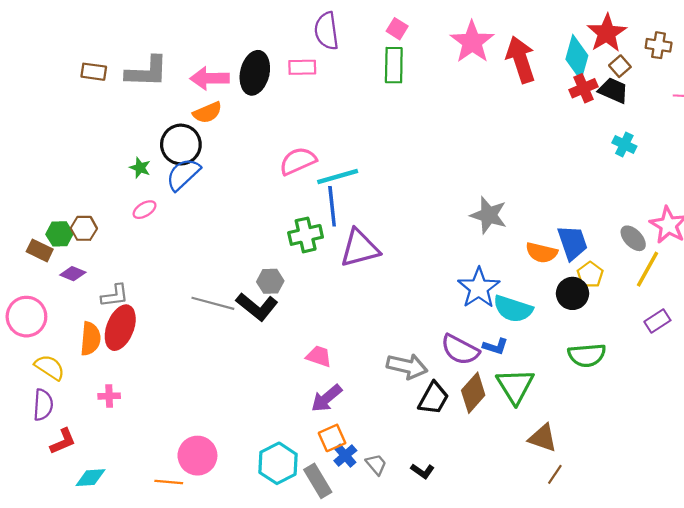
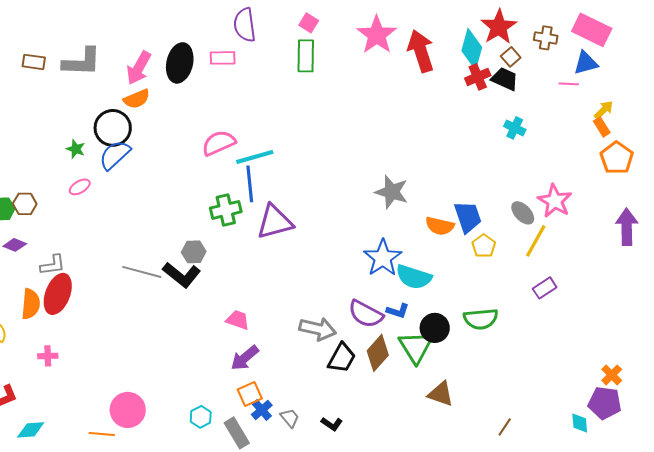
pink arrow: (210, 78) -> (139, 68), turned -60
black circle: (573, 293) -> (435, 328), moved
cyan hexagon: (278, 463) -> (201, 417), size x0.6
brown line: (555, 474) -> (505, 427), moved

